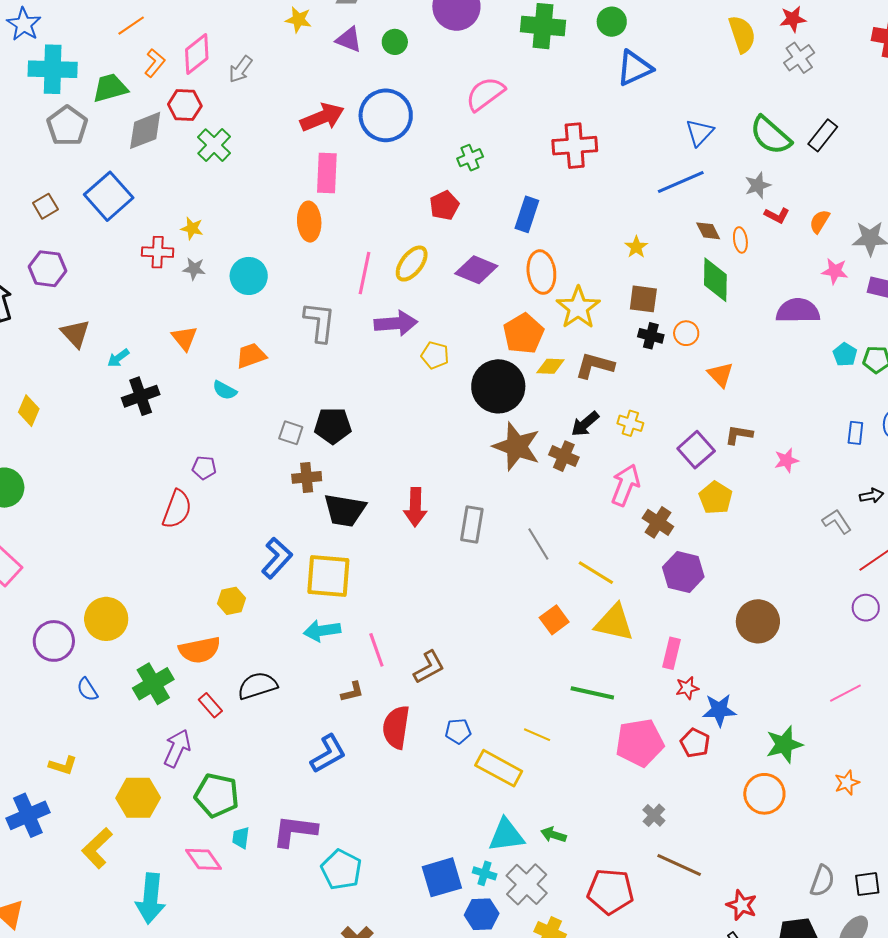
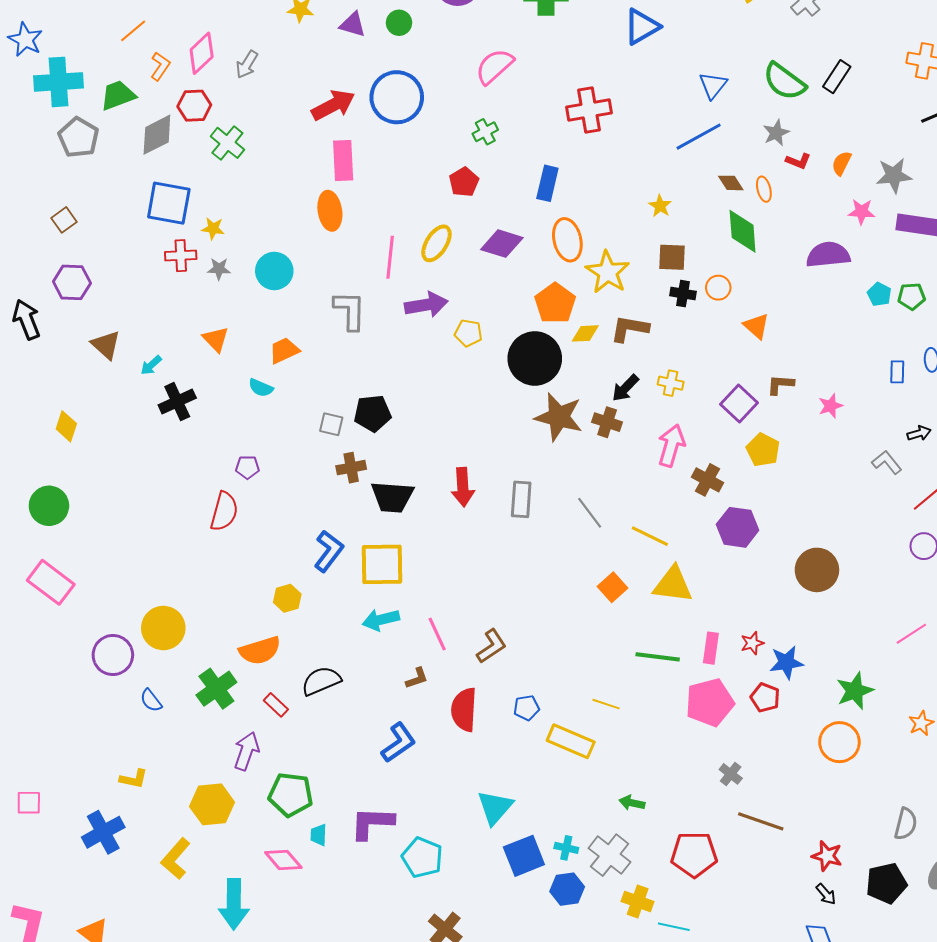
blue square: (109, 196) -> (169, 203), moved, turned -33
pink rectangle: (671, 653) -> (711, 648), moved
cyan triangle: (506, 835) -> (495, 807), moved, turned -36

